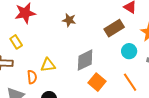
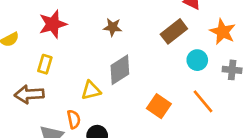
yellow rectangle: (16, 42) -> (45, 64), turned 56
gray diamond: (85, 60) -> (120, 70), moved
orange semicircle: (32, 77) -> (74, 119), moved

